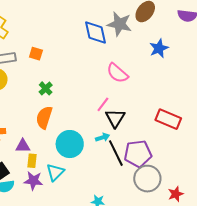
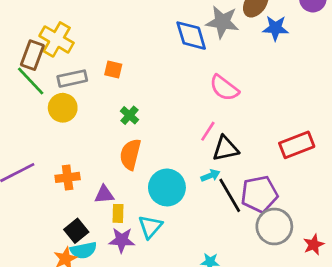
blue star: (159, 48) -> (276, 28), moved, turned 30
black triangle: (115, 118) -> (226, 149), turned 50
red rectangle: (168, 119) -> (297, 145), turned -40

